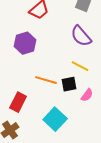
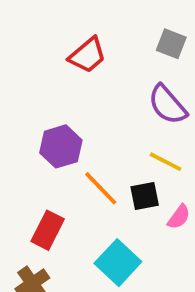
purple hexagon: (25, 43) -> (61, 146), moved
orange line: (46, 80) -> (101, 188), turned 30

